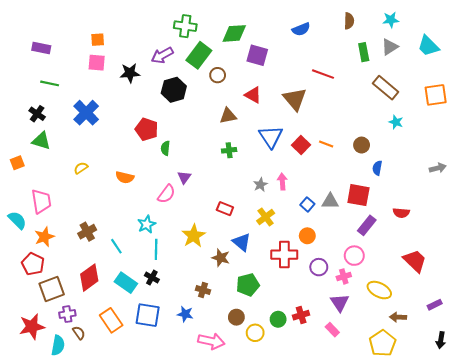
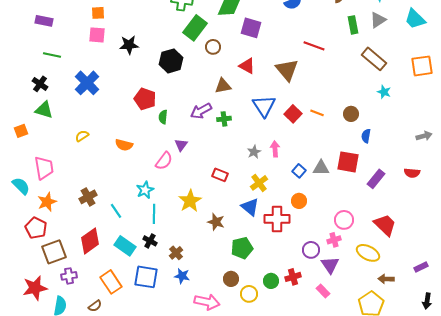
purple arrow: (162, 55) -> (201, 111), moved
red semicircle: (401, 213) -> (412, 173), moved
purple rectangle: (367, 225) -> (376, 179), moved
blue triangle: (242, 242) -> (250, 207), moved
red trapezoid: (415, 261) -> (385, 225), moved
purple circle: (319, 267) -> (311, 250), moved
brown cross: (203, 290) -> (176, 253), moved, turned 32
brown semicircle: (79, 333) -> (95, 306), moved, turned 88

